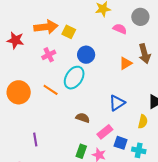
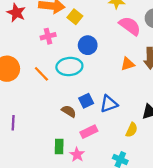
pink semicircle: (120, 29) -> (130, 26), size x1.5
cyan ellipse: (74, 78) -> (69, 67), turned 40
blue square: (121, 143) -> (86, 101), moved, turned 32
green rectangle: (81, 151) -> (59, 146), turned -32

